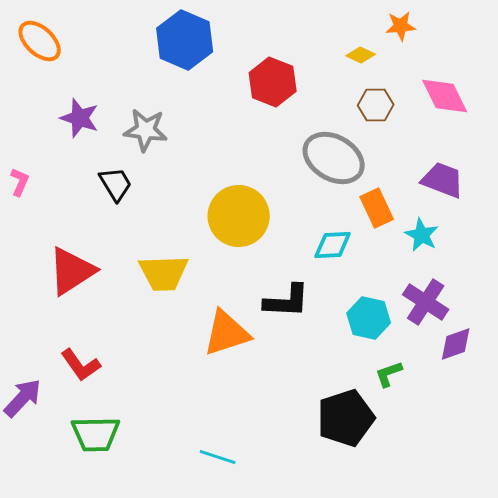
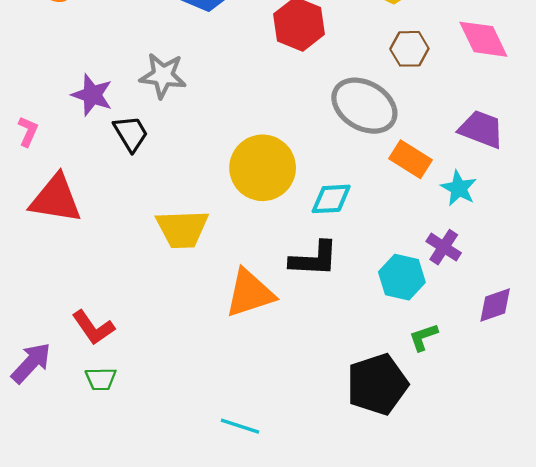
purple star: (80, 118) -> (92, 95), moved
orange rectangle: (377, 208) -> (410, 159), turned -33
cyan diamond: (333, 245) -> (331, 199), moved
red triangle: (72, 271) -> (56, 199), moved, turned 42
purple cross: (426, 302) -> (444, 247), moved, size x0.7
green trapezoid: (96, 434) -> (101, 379), moved, size x0.6

